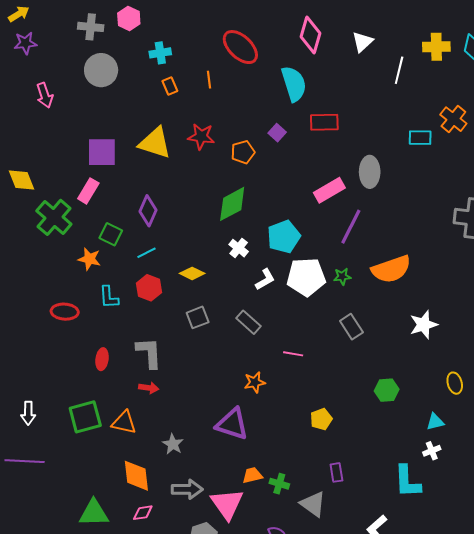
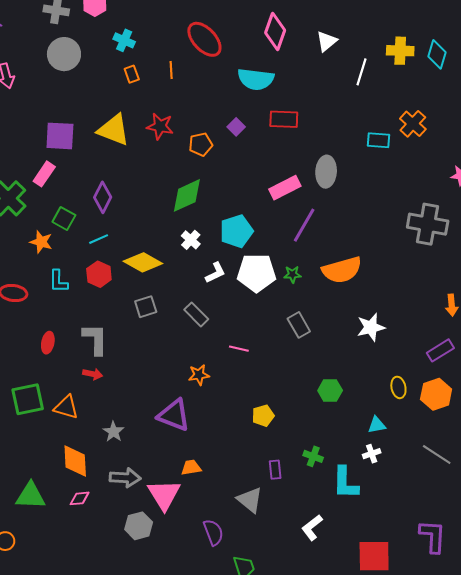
cyan cross: (160, 53) -> (124, 40), turned 30
cyan semicircle: (294, 84) -> (256, 79), turned 111
yellow diamond: (192, 273) -> (143, 262), size x1.5
green cross: (279, 484) -> (313, 456), moved

